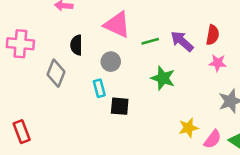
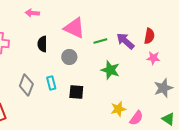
gray diamond: (56, 73) -> (26, 85), moved
cyan rectangle: (99, 88) -> (51, 83), moved
yellow star: (188, 128) -> (118, 109), moved
pink semicircle: (213, 139) -> (136, 118), moved

